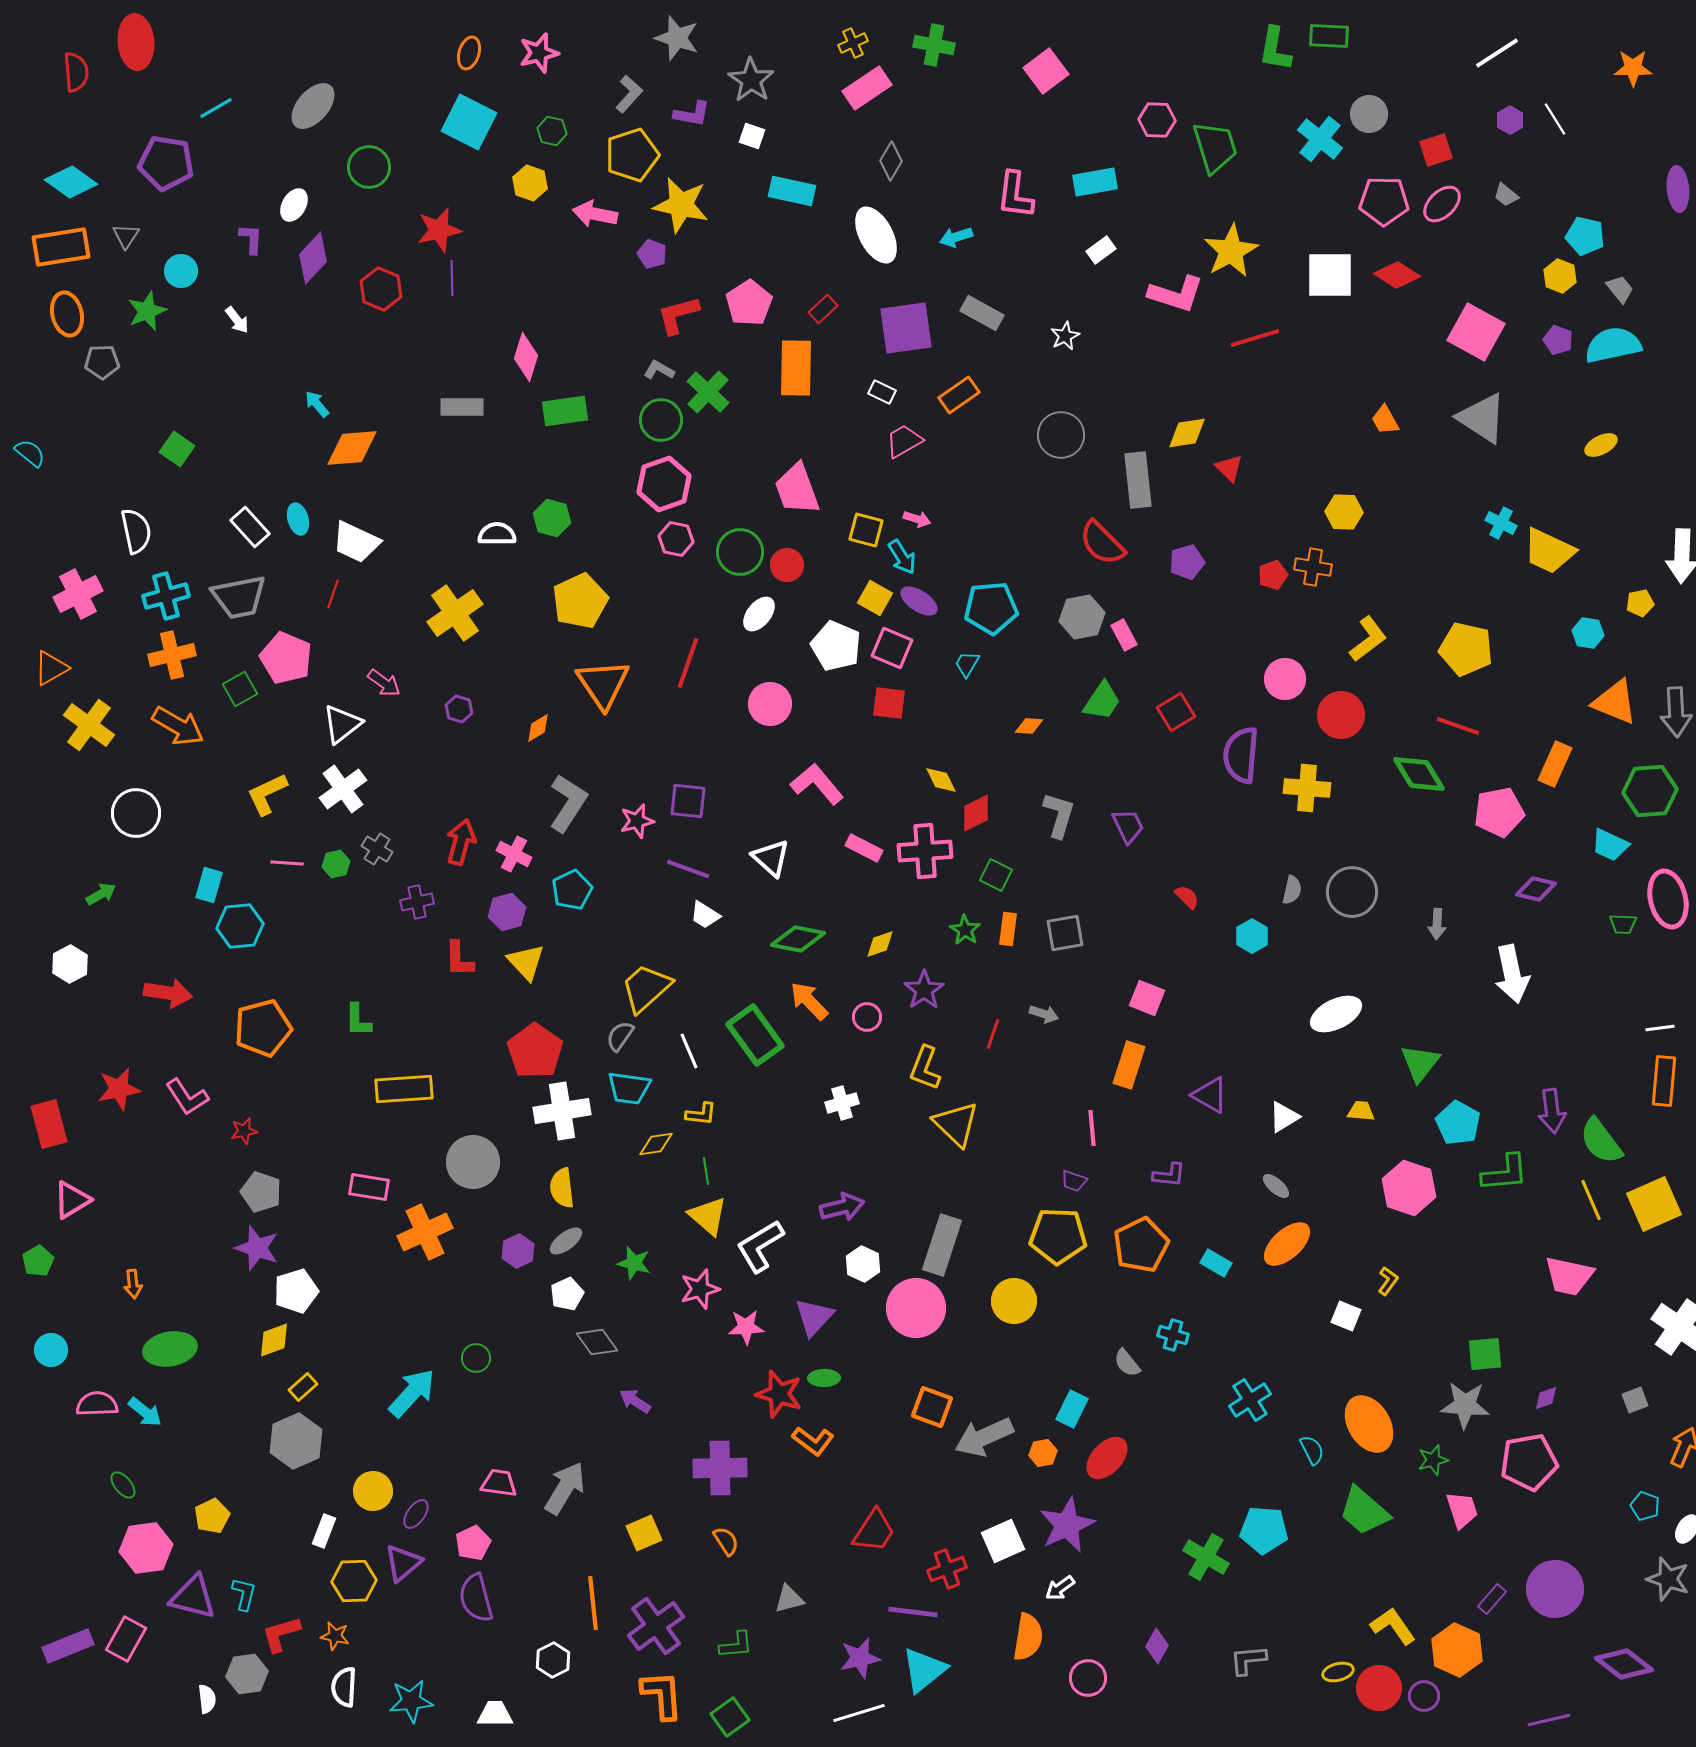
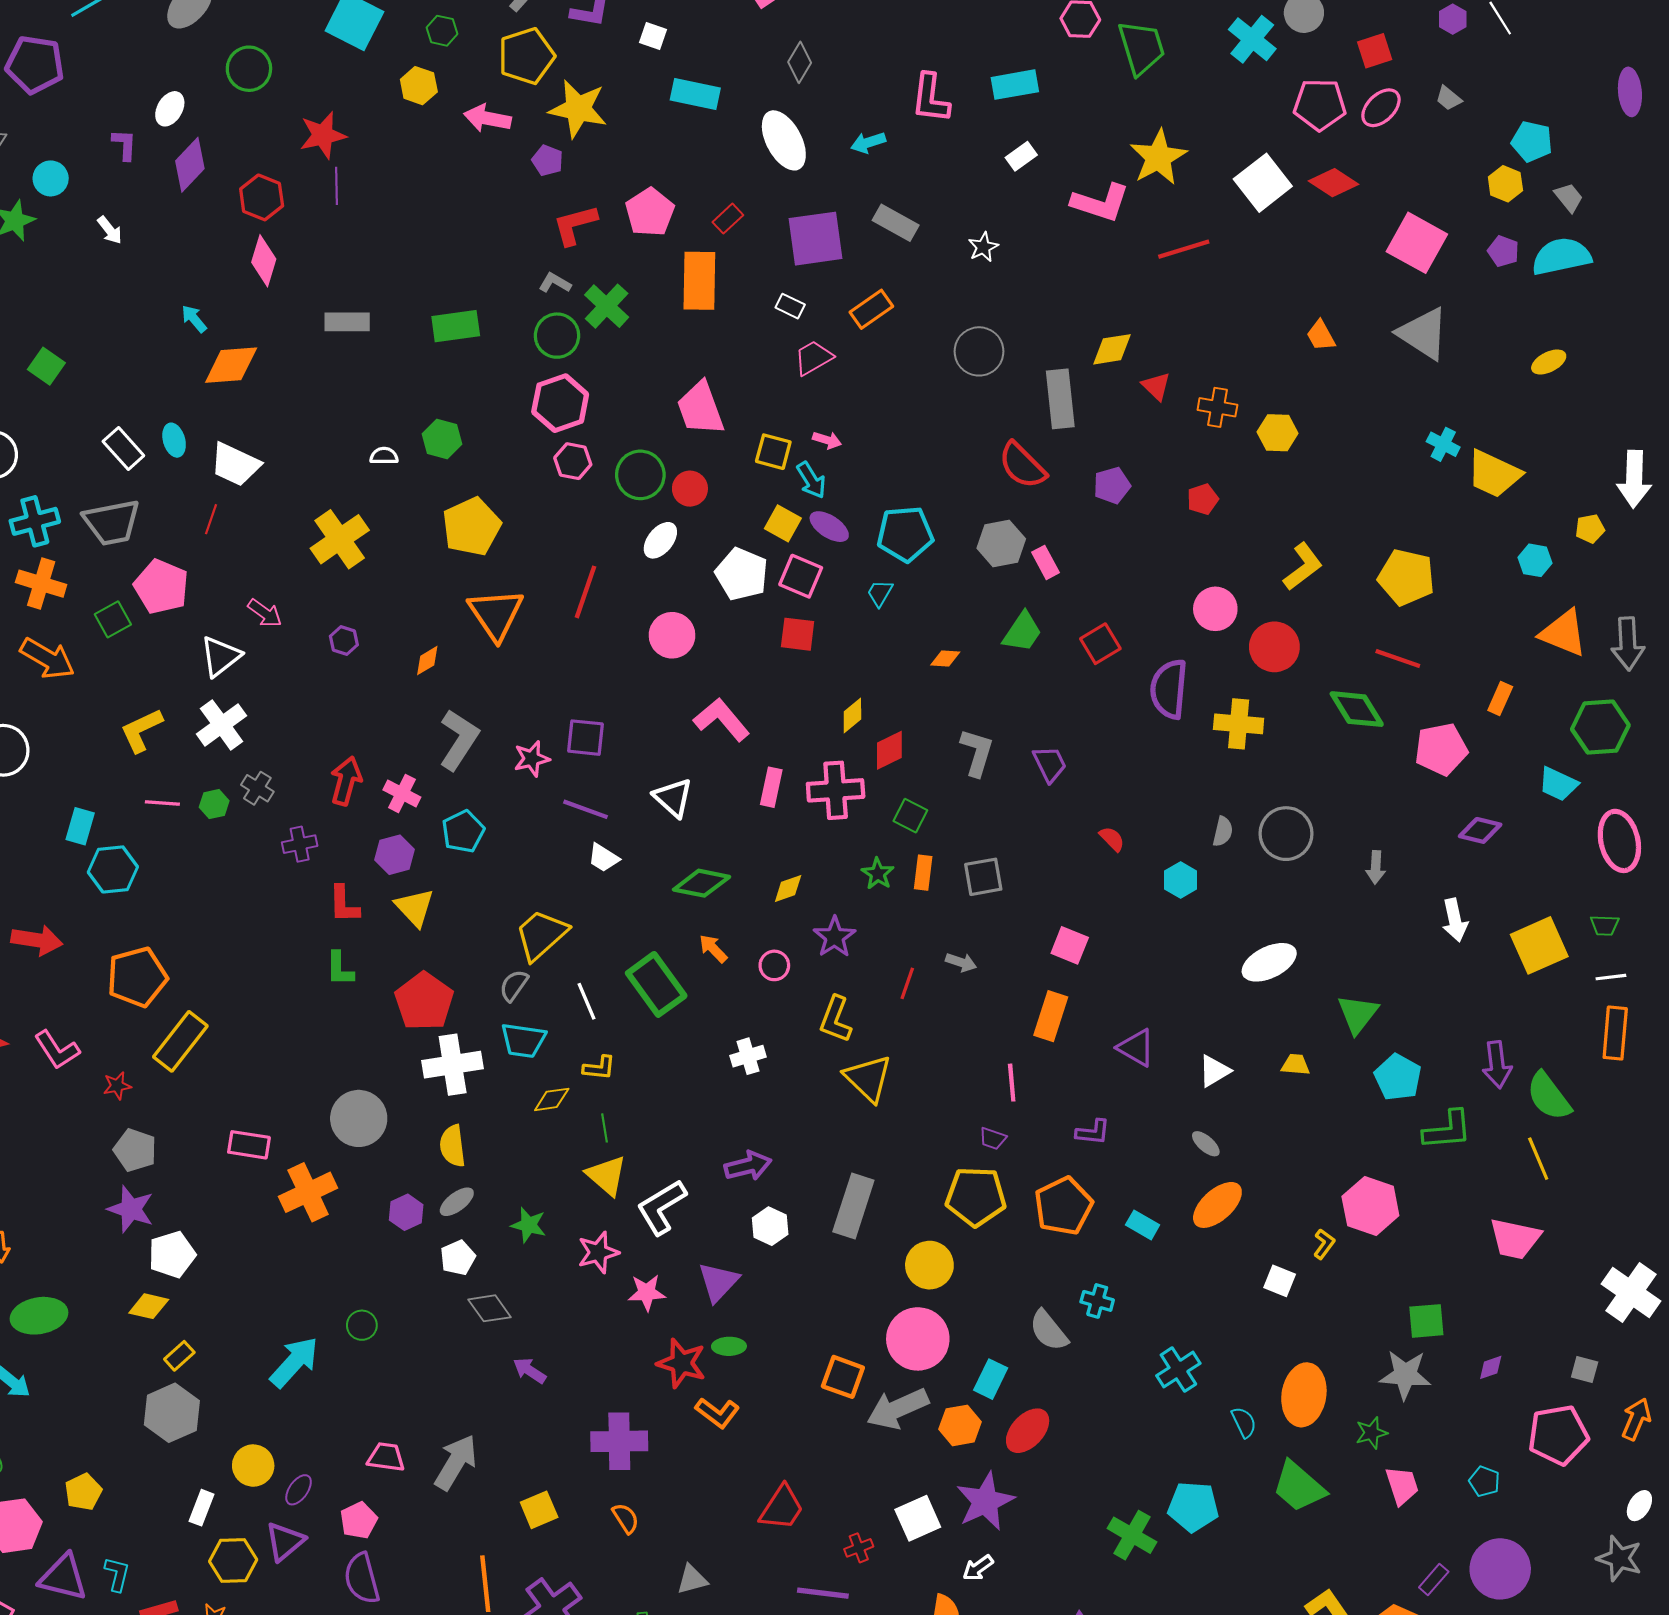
white square: (1330, 275) -> (1263, 183), turned -38
pink diamond: (526, 357) -> (264, 261), moved
white semicircle: (497, 534) -> (384, 456), size x0.7
orange cross: (1313, 567) -> (1217, 407), moved
orange cross: (172, 655) -> (41, 584), turned 30
orange rectangle: (1555, 764) -> (1500, 699), size x0.7
yellow diamond: (941, 780) -> (852, 715), turned 76
pink rectangle: (864, 848) -> (771, 787), turned 75
green trapezoid: (1623, 924) -> (1605, 925), moved
white arrow: (1512, 974) -> (1455, 920), size x0.7
orange arrow: (809, 1001) -> (713, 949), size x0.7
green L-shape: (358, 1020) -> (340, 969), moved
yellow rectangle: (404, 1089) -> (180, 1041), moved, turned -48
pink hexagon: (1409, 1188) -> (1370, 1206), moved
yellow square: (1654, 1204) -> (1539, 945), moved
pink circle: (916, 1308) -> (918, 1339), moved
yellow diamond: (274, 1340) -> (149, 1306), turned 33
gray semicircle: (1127, 1363) -> (1049, 1330), size x1.4
gray square: (1635, 1400) -> (1585, 1370), turned 36
orange ellipse: (1369, 1424) -> (1304, 1395), turned 40
orange hexagon: (1043, 1453) -> (960, 1425), size x1.4
pink pentagon: (1529, 1462) -> (1558, 1435), moved
cyan pentagon: (1645, 1506) -> (1484, 1481), moved
red cross: (947, 1569) -> (859, 1548), size x0.7

